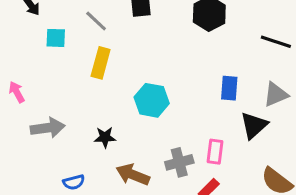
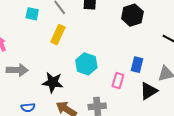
black star: (105, 137) -> (53, 82), size x1.5
pink rectangle: (215, 152) -> (118, 81), moved

